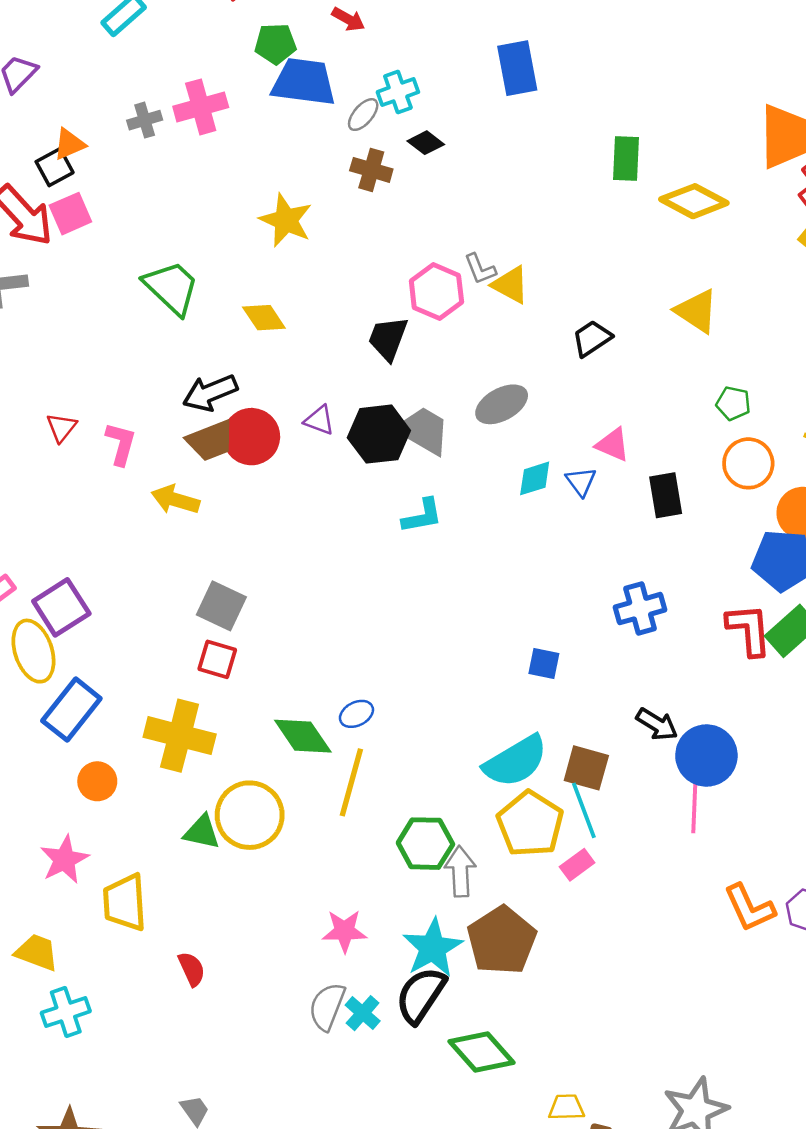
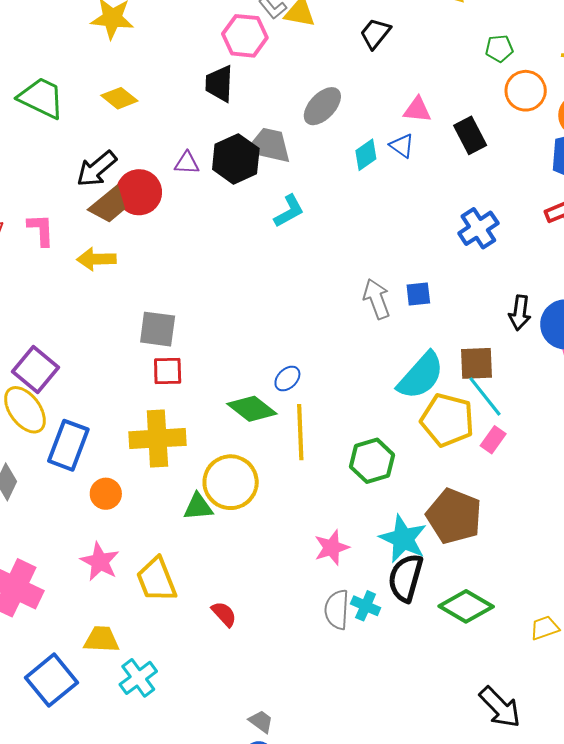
black arrow: (657, 724) -> (520, 313), turned 84
gray arrow: (460, 871) -> (377, 299), moved

